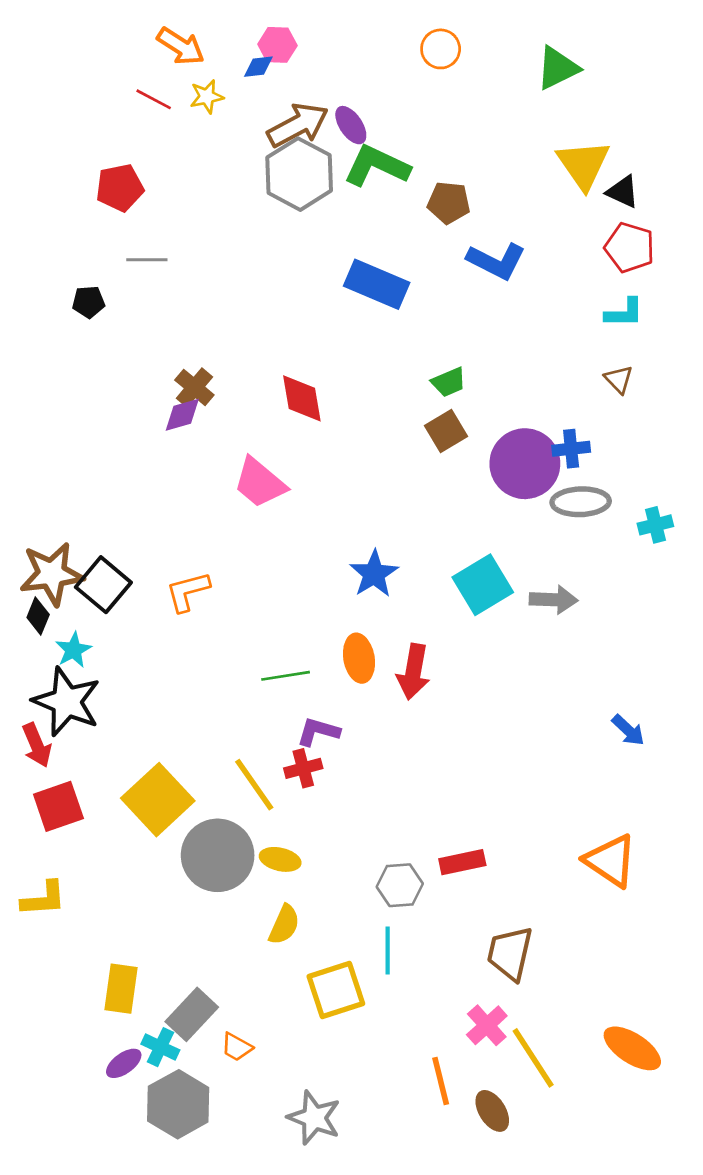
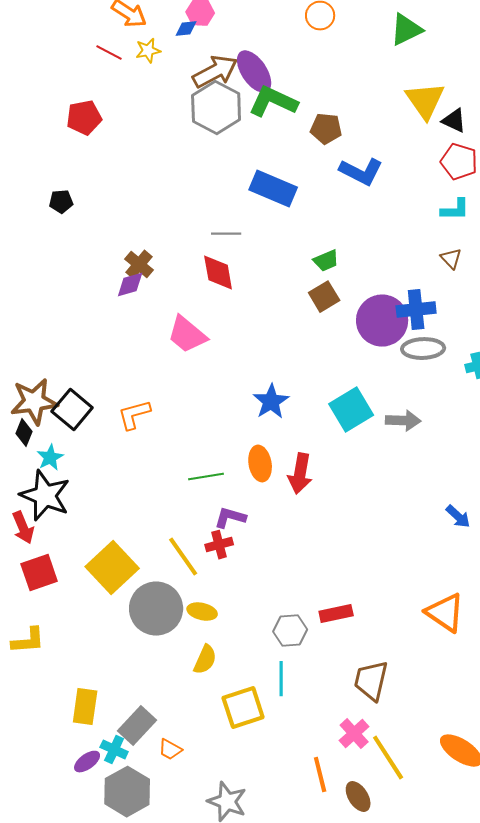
purple ellipse: (351, 125) -> (254, 72), size x1.5
gray line: (147, 260) -> (226, 234), moved
blue cross: (571, 449) -> (416, 310), size x1.4

